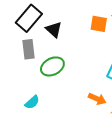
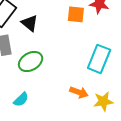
cyan semicircle: (32, 102) -> (21, 99), moved

